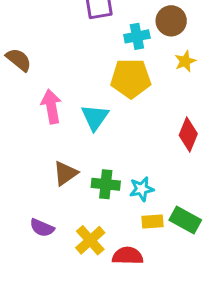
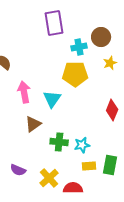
brown triangle: (65, 173) -> (33, 124), moved
green rectangle: (185, 220) -> (110, 165), turned 72

